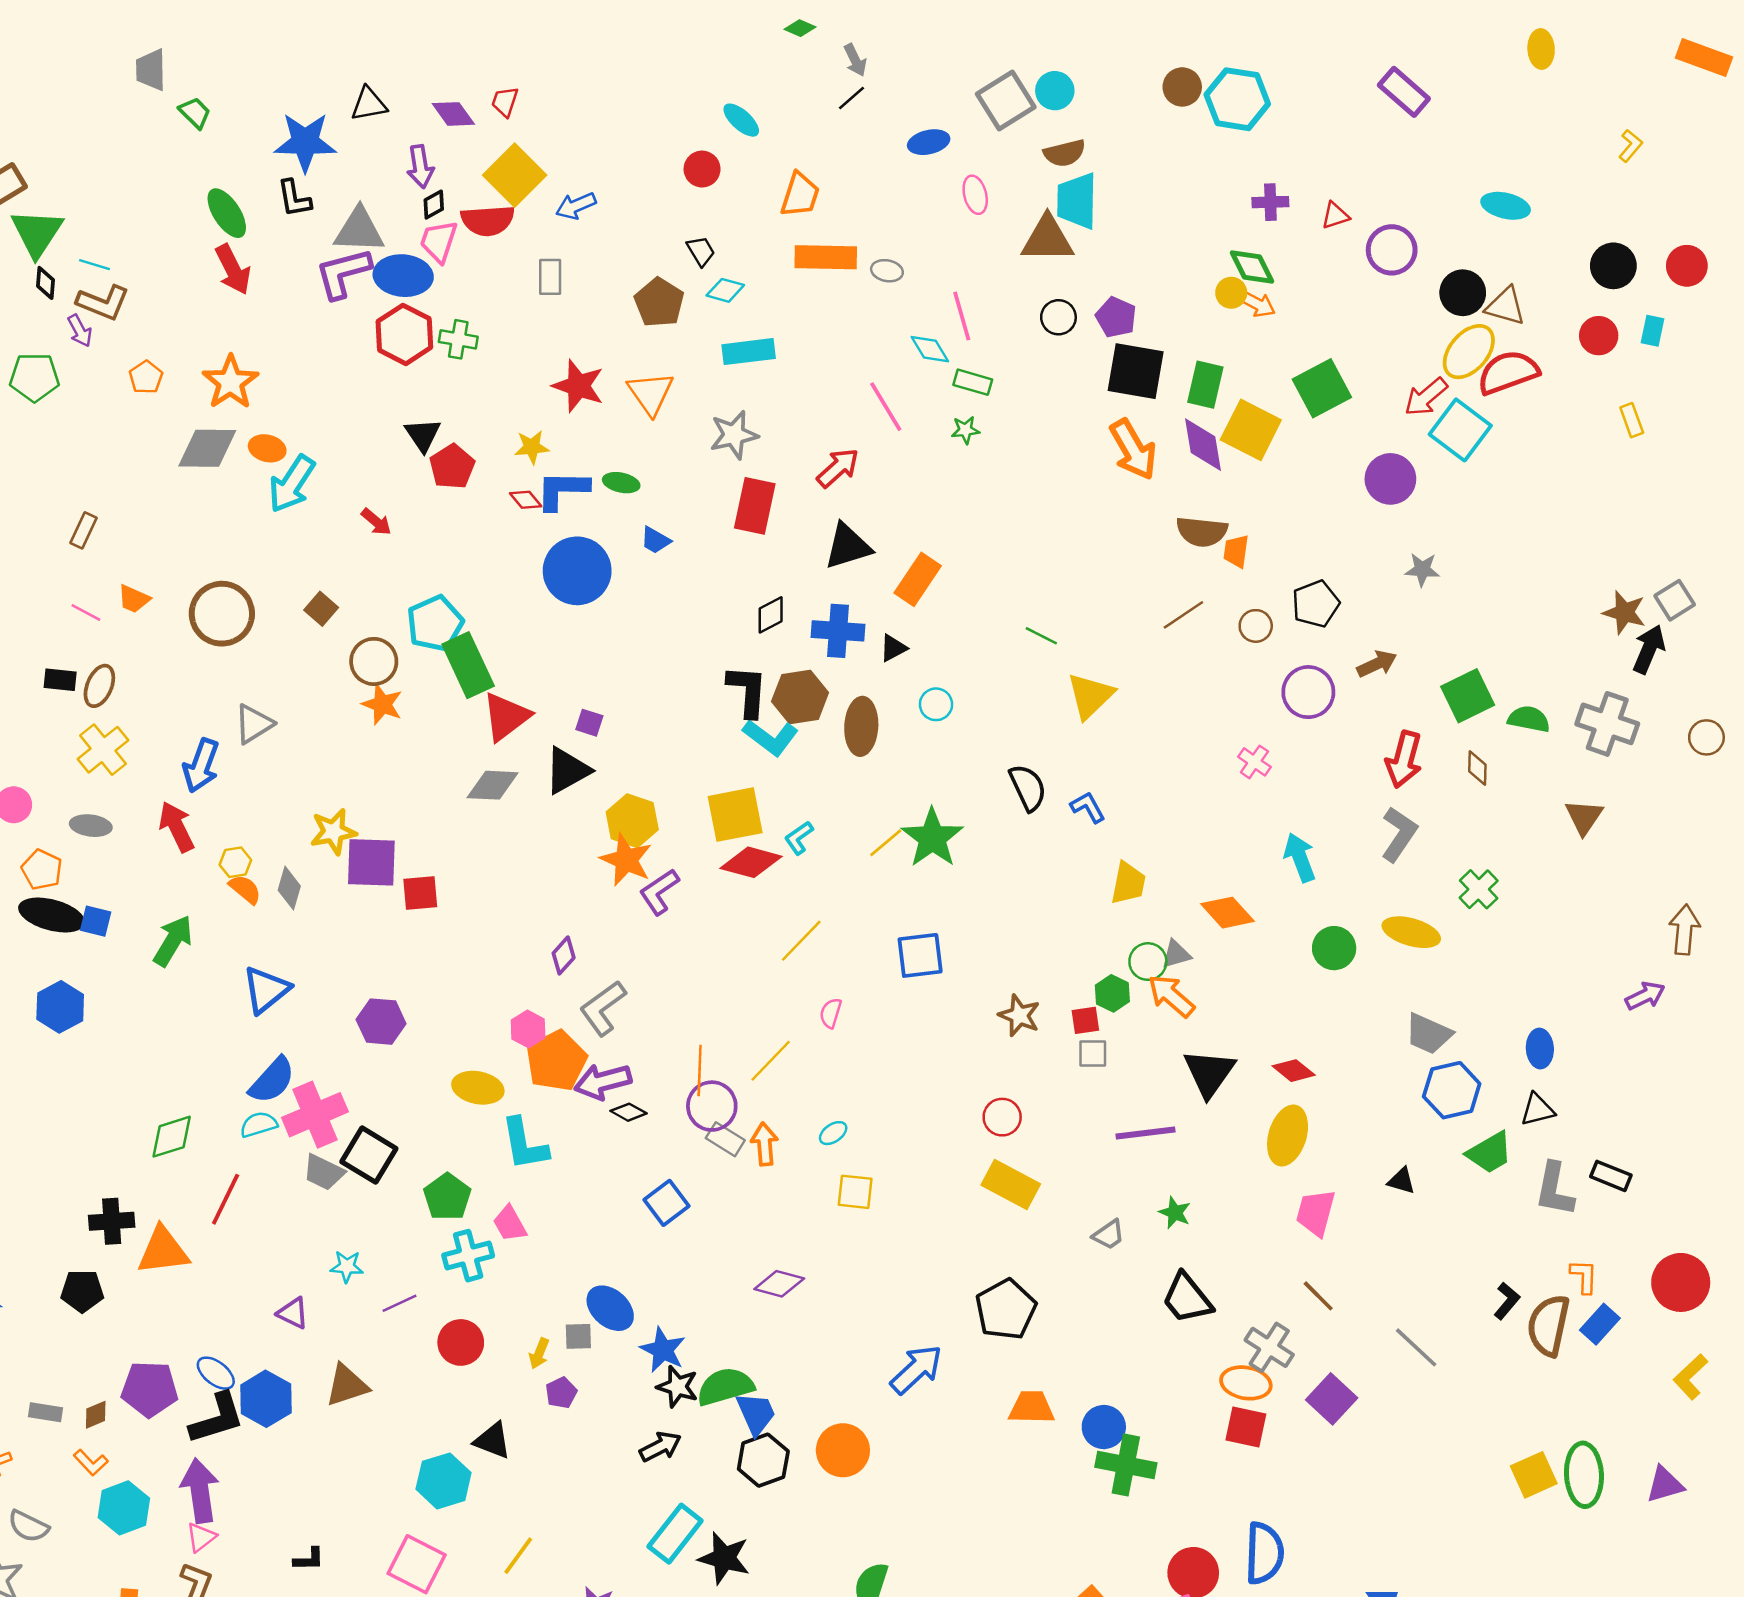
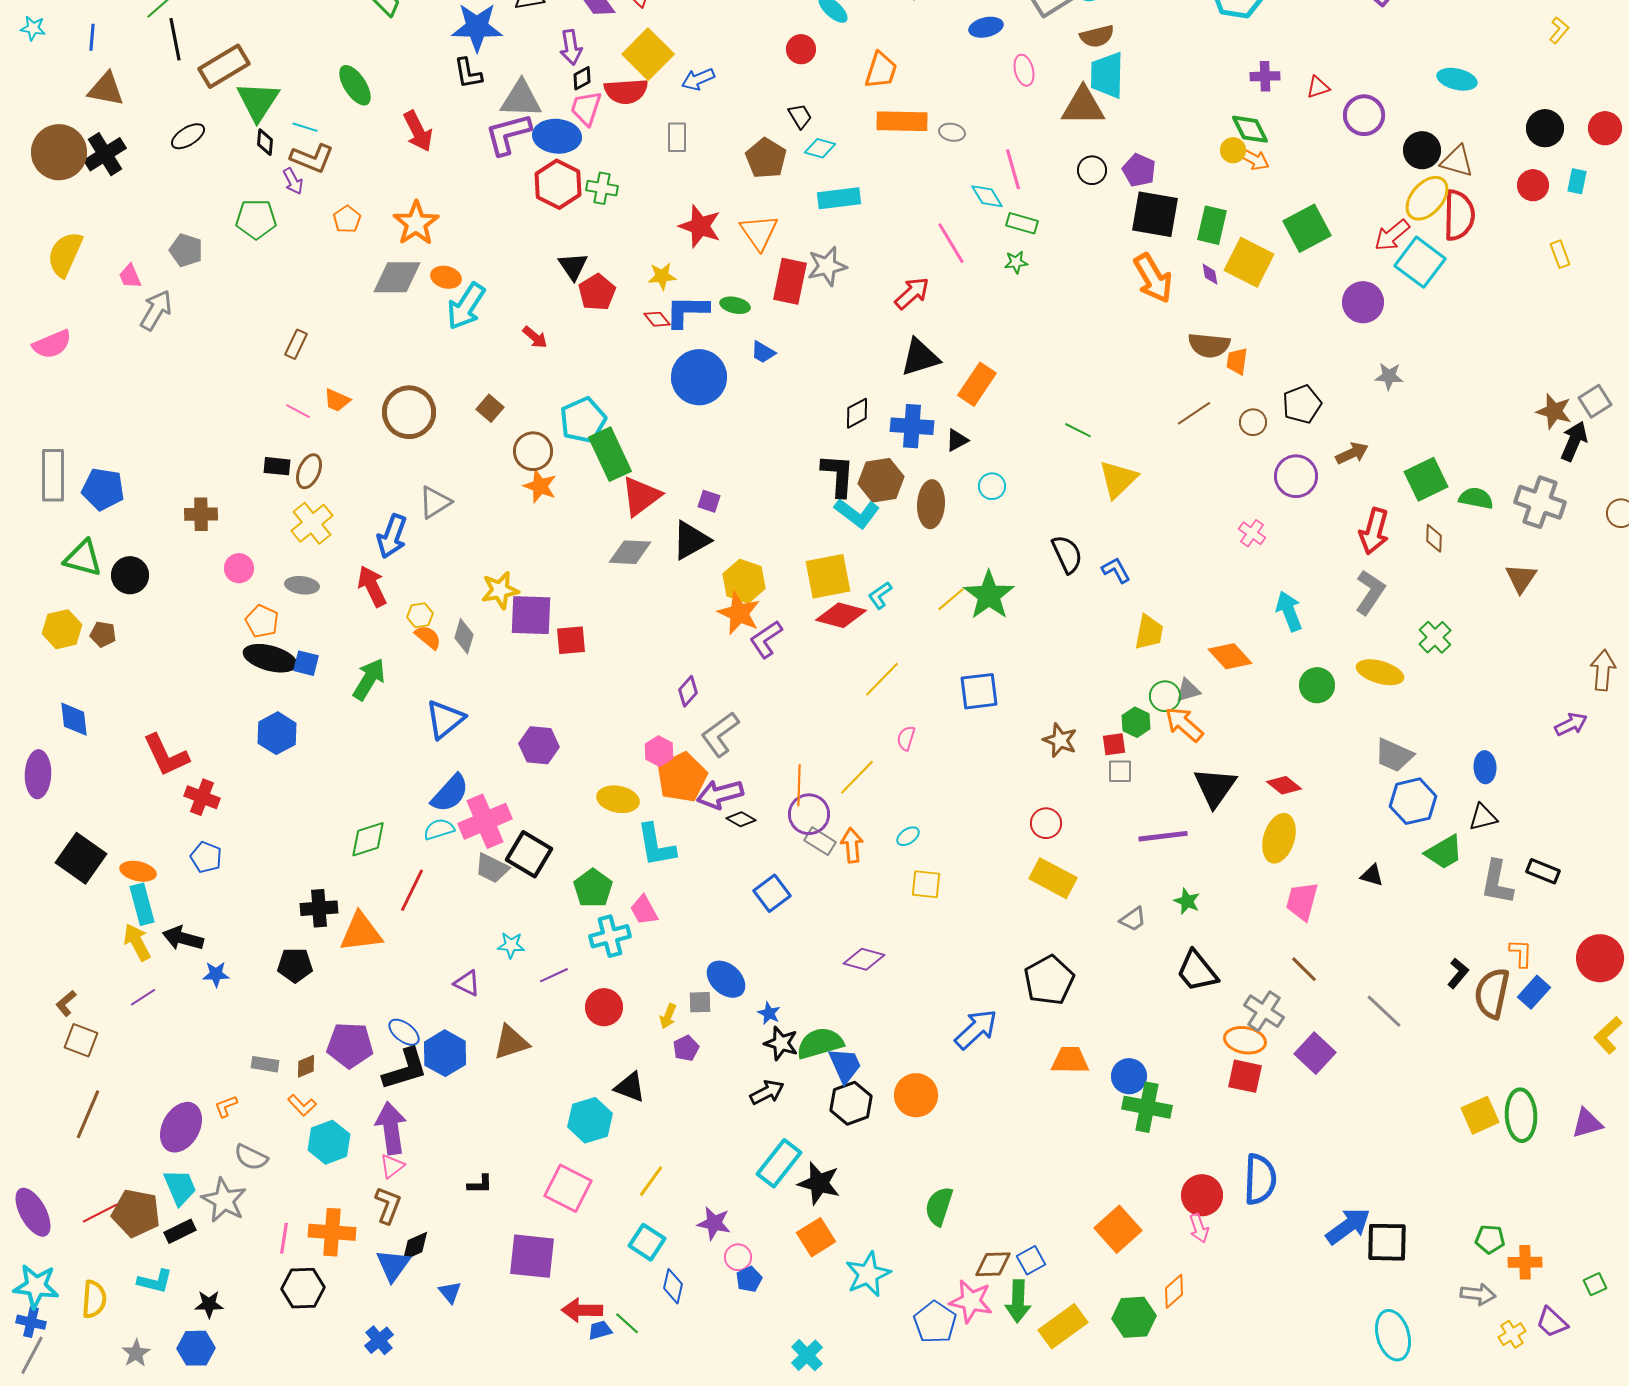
green ellipse: (227, 213) -> (355, 85), moved
red semicircle: (1508, 372) -> (1459, 215), turned 111
purple diamond: (1203, 445) -> (1210, 274), size x0.5
red rectangle: (755, 506) -> (790, 281), moved
blue star: (663, 1350) -> (769, 1013), size x0.6

